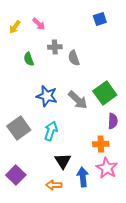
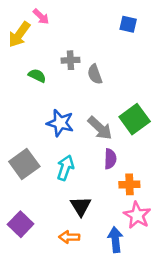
blue square: (100, 19) -> (128, 24), turned 32
pink arrow: (39, 24) -> (41, 17), moved
yellow arrow: (15, 27) -> (19, 35), size x1.5
green semicircle: (29, 59) -> (37, 76), turned 136
purple semicircle: (113, 121) -> (110, 159), moved
blue arrow: (83, 177) -> (115, 240), moved

